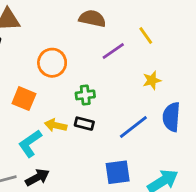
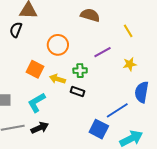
purple line: (113, 51) -> (102, 52), moved
yellow arrow: (56, 125) -> (57, 79), moved
blue line: (133, 127) -> (117, 110), moved
blue square: (118, 172) -> (99, 129), turned 30

